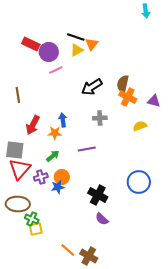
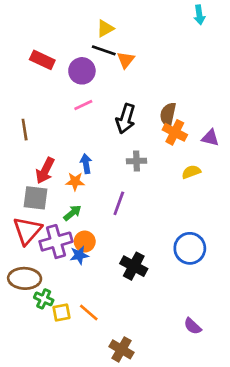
yellow triangle: (77, 50) -> (105, 29), moved
purple circle: (49, 52) -> (82, 71), moved
pink line: (56, 70) -> (83, 105), moved
black arrow: (92, 87) -> (126, 119), turned -40
purple line: (87, 149) -> (119, 203), turned -60
gray square: (15, 150) -> (36, 198), moved
purple cross: (41, 177) -> (56, 242), size x1.6
purple semicircle: (102, 219) -> (193, 326), moved
yellow square: (36, 229) -> (61, 313), moved
orange line: (68, 250) -> (89, 313), moved

